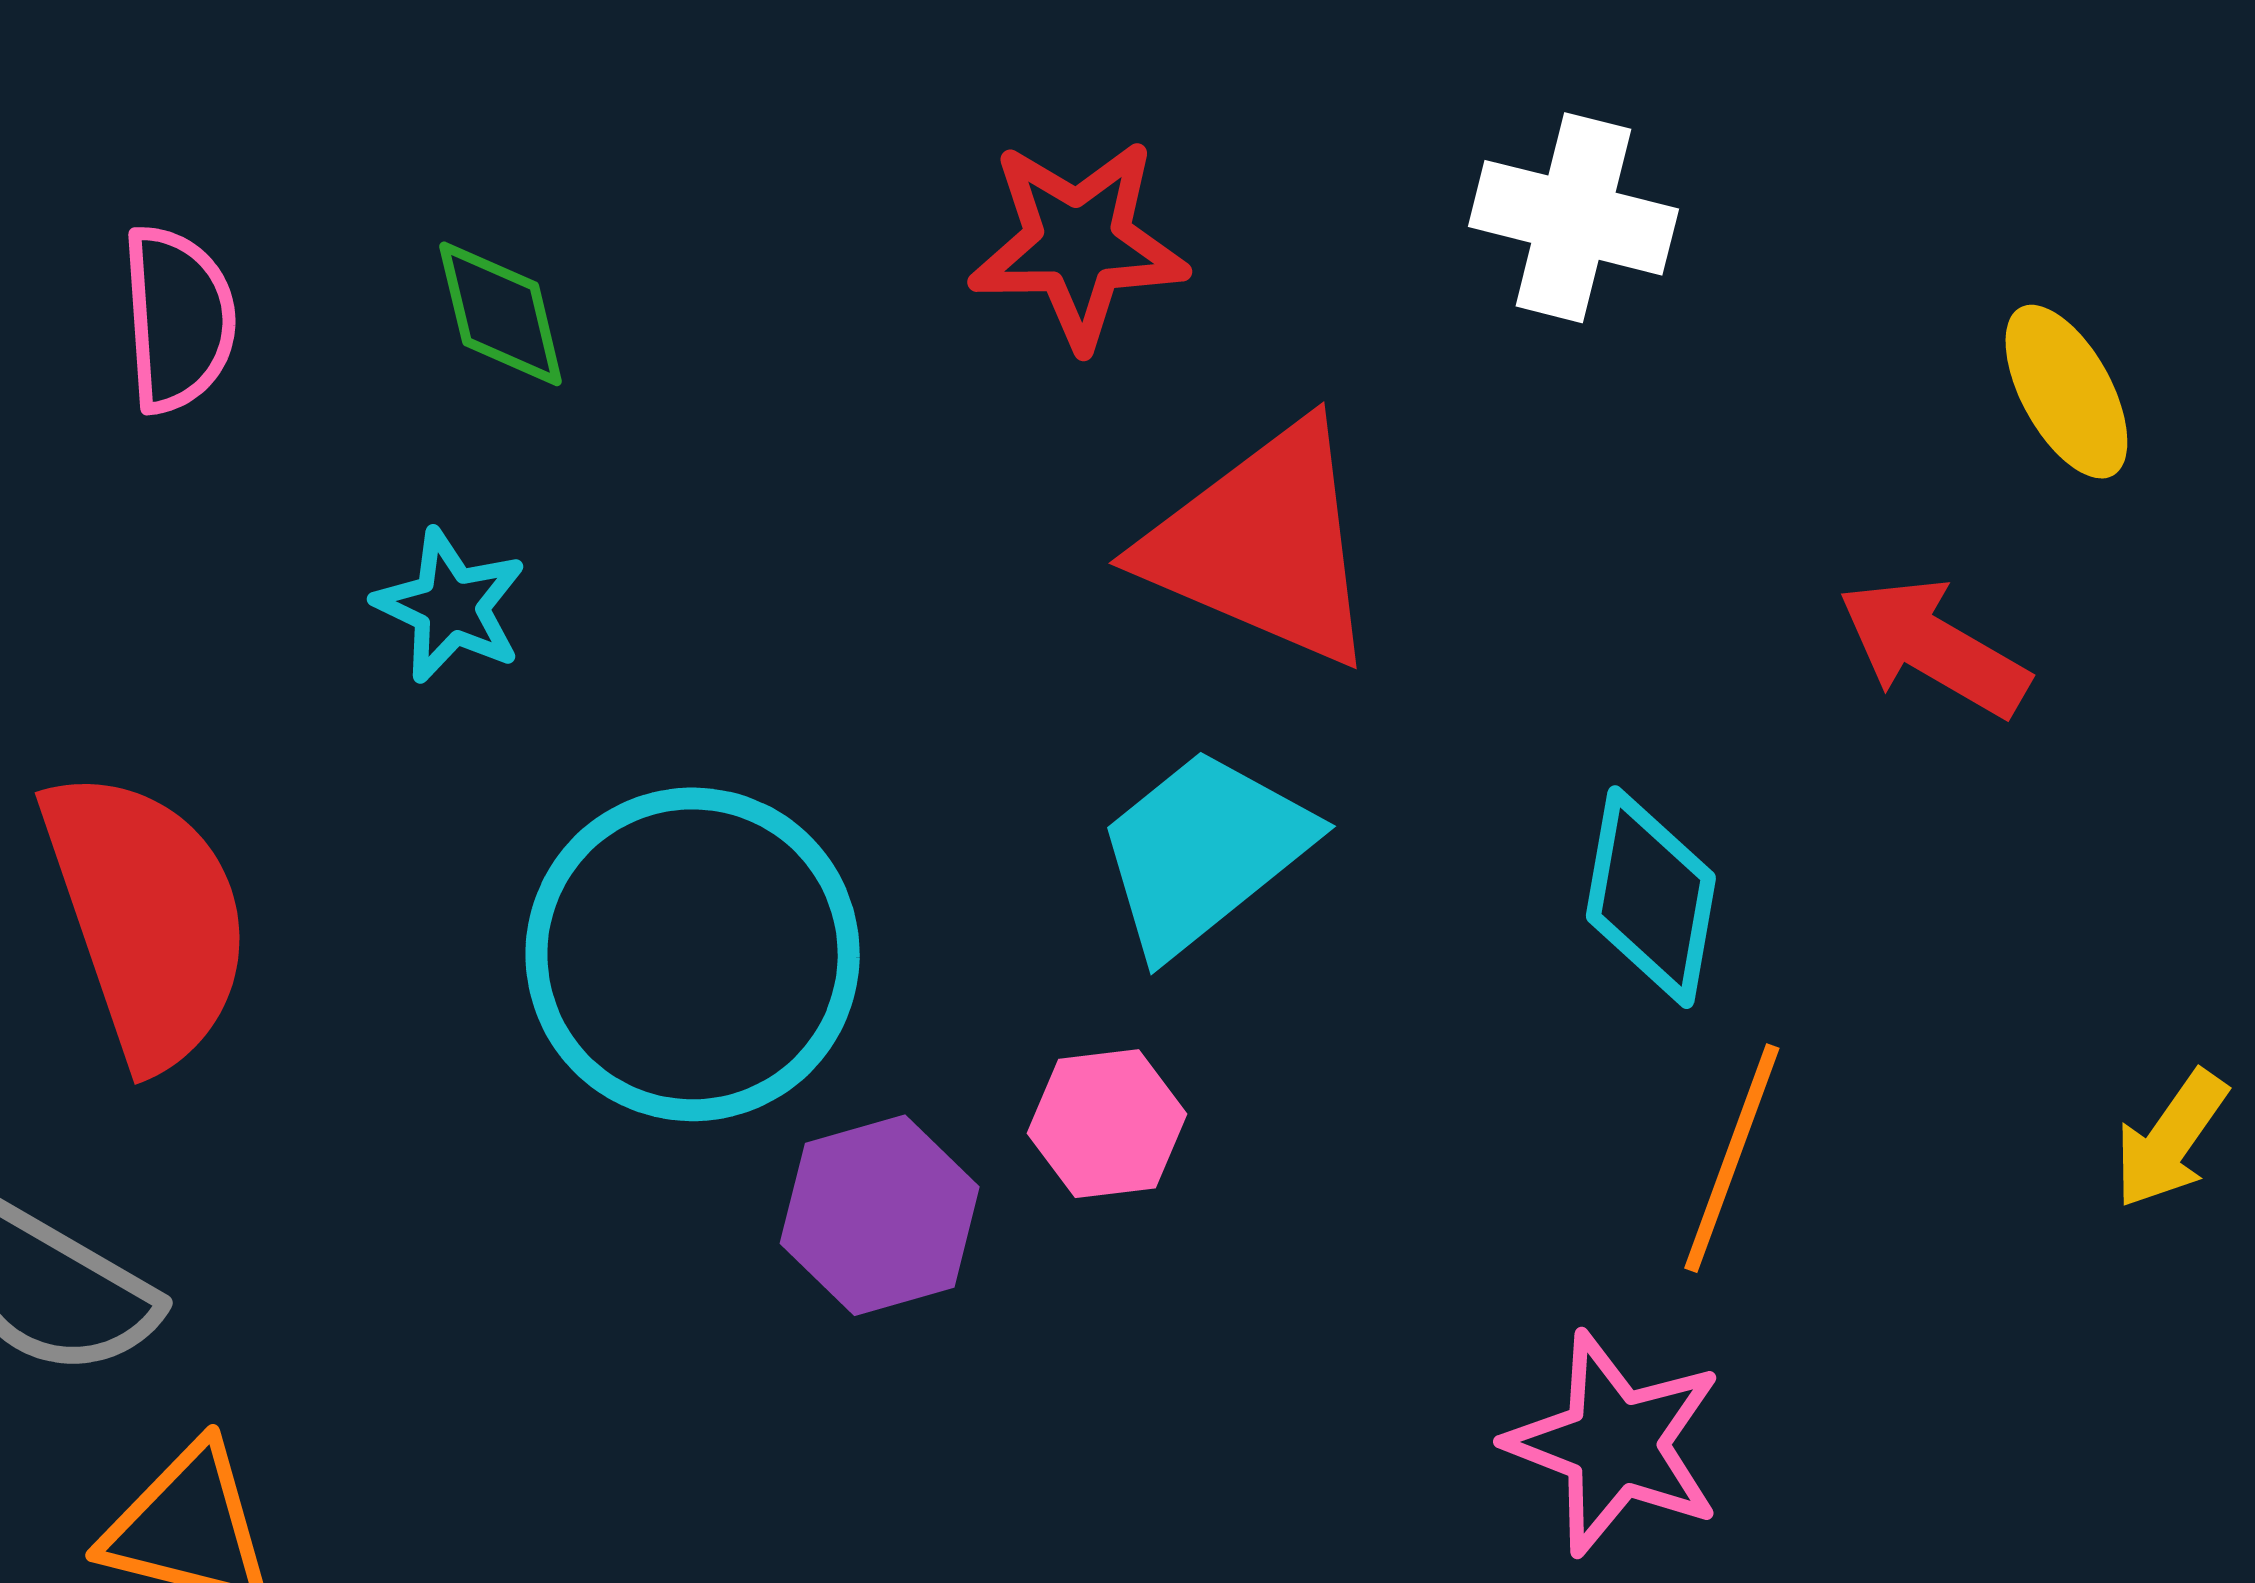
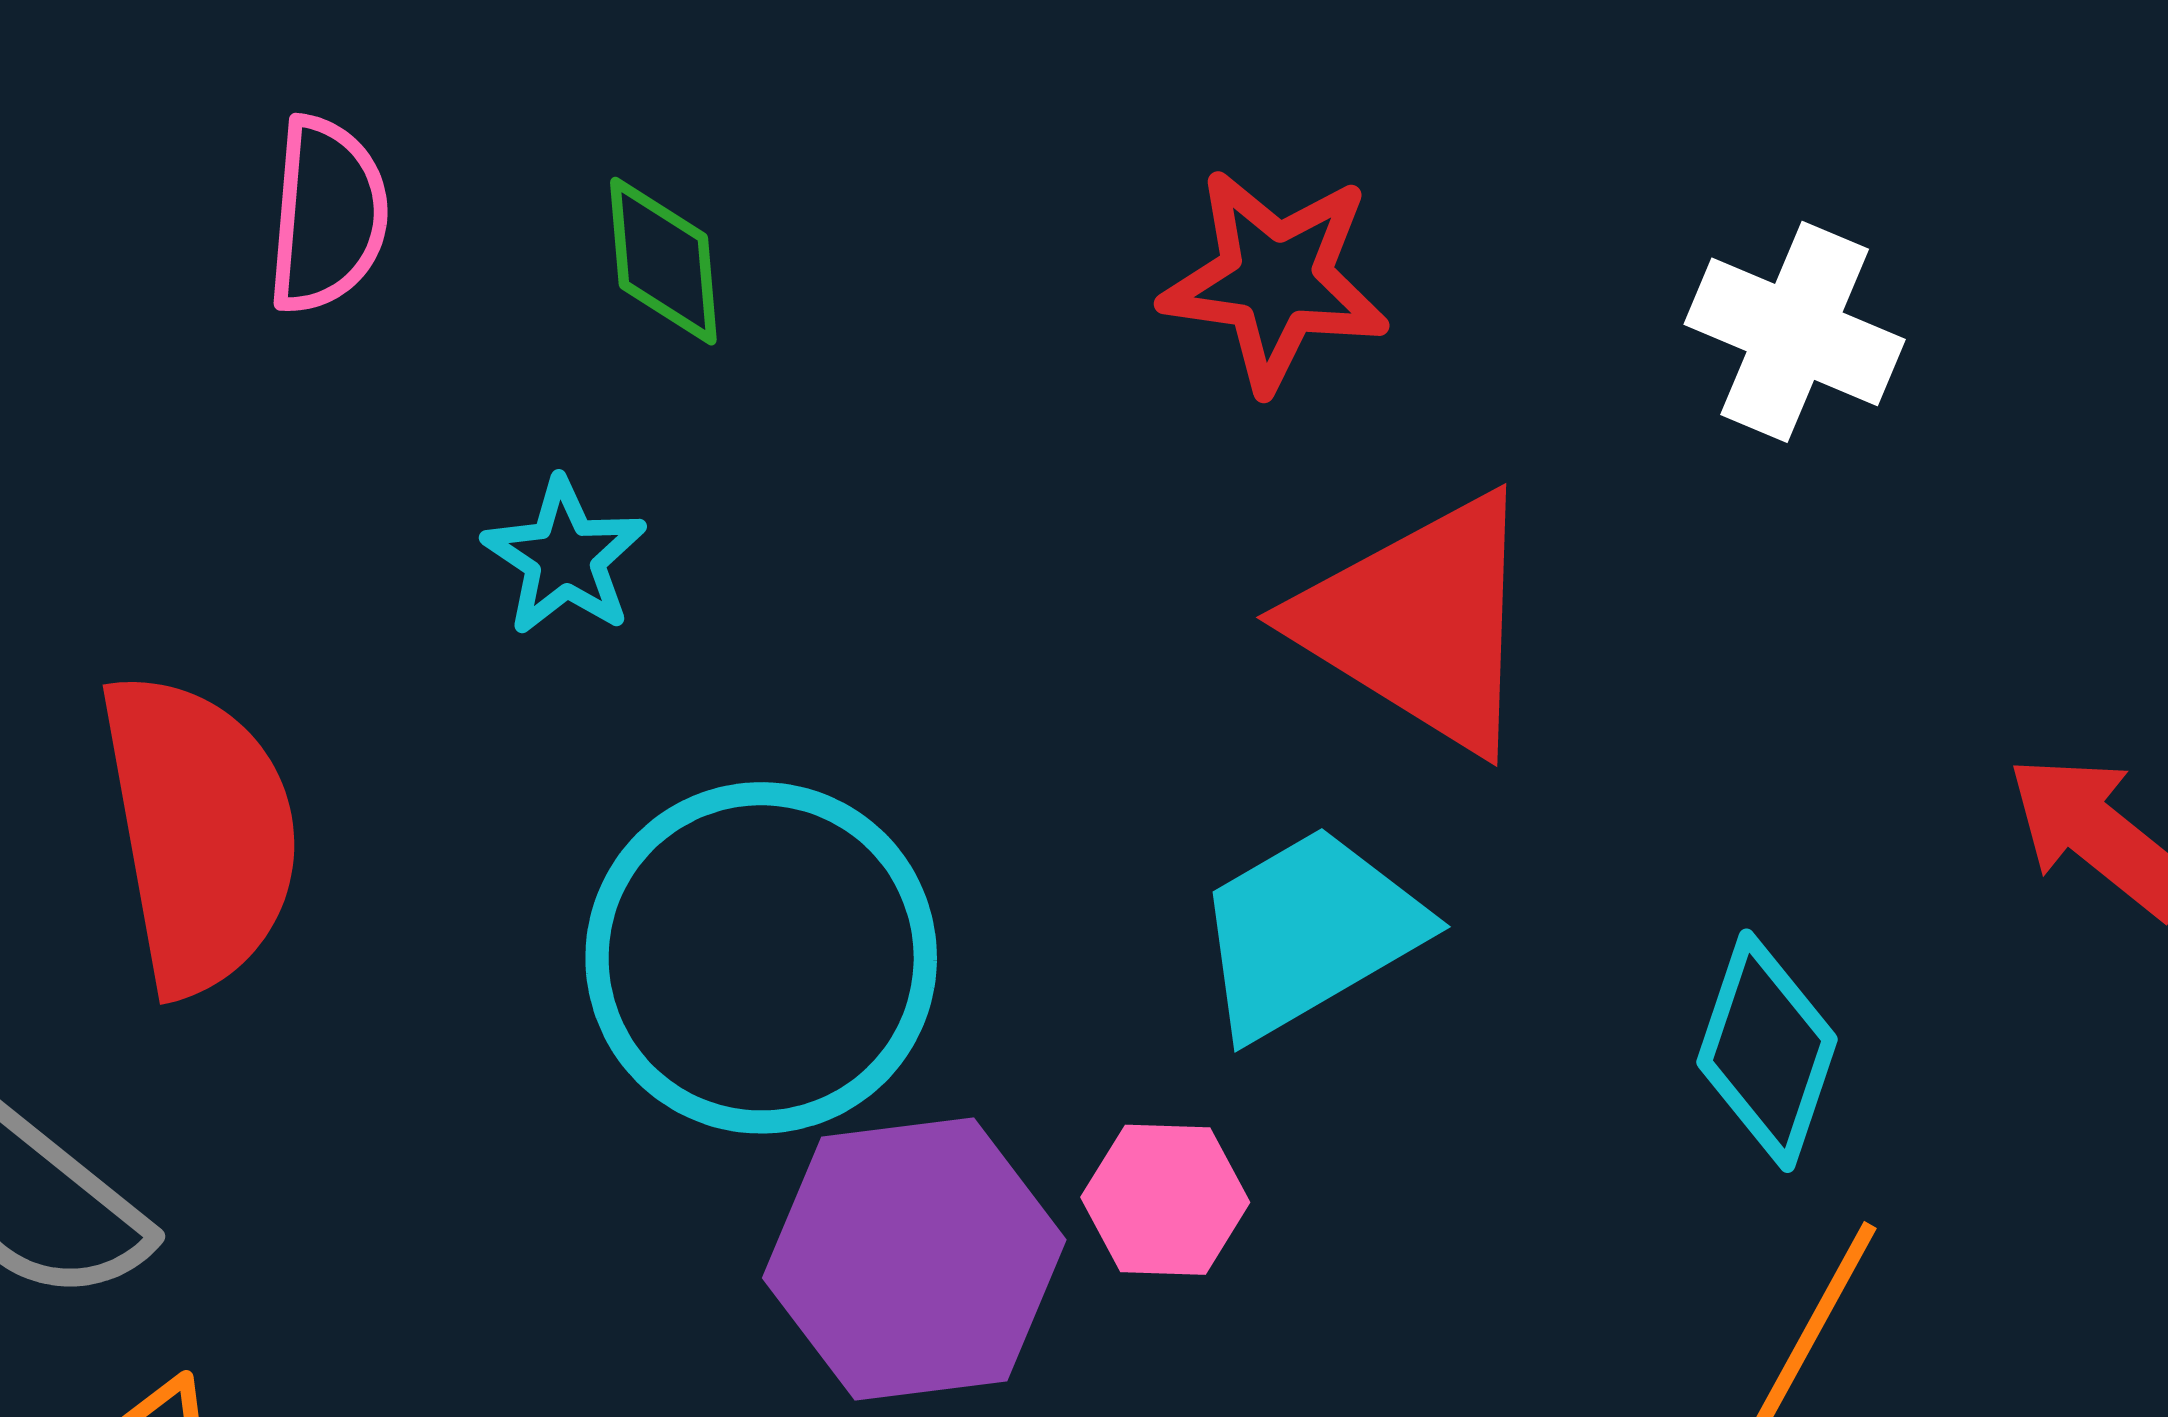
purple hexagon: (880, 1215) -> (914, 1259), size x1.4

